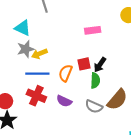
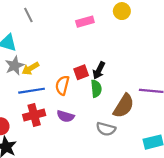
pink rectangle: (93, 30) -> (85, 22), moved
red cross: (36, 96) -> (34, 115), turned -30
gray semicircle: (94, 106) -> (106, 129), moved

